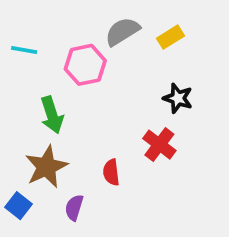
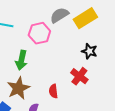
yellow rectangle: (170, 37) -> (85, 18), size x1.6
green arrow: (52, 115) -> (21, 60), turned 30

